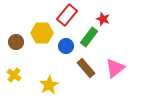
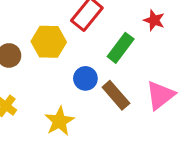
red star: (103, 19) -> (154, 20), moved
blue circle: (66, 46) -> (85, 78), moved

